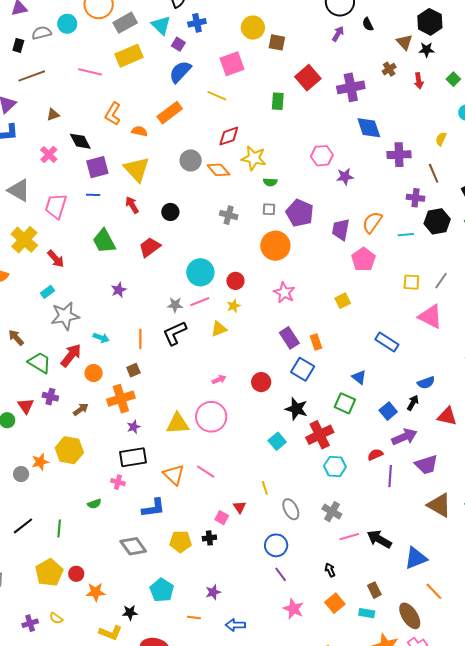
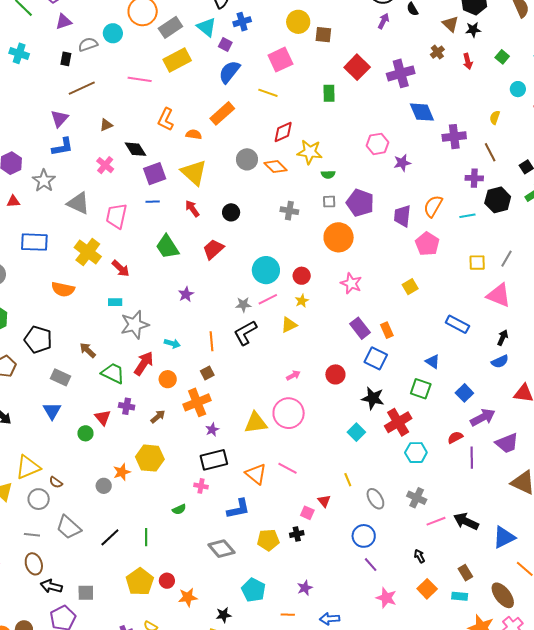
cyan rectangle: (48, 292) -> (115, 302), turned 40
black arrow: (413, 403) -> (503, 338), moved

